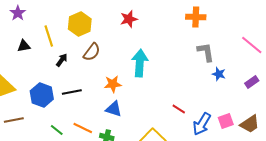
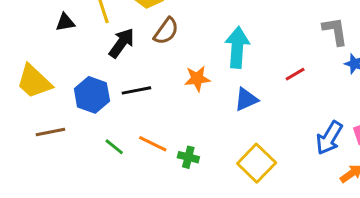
black arrow: (62, 60) -> (122, 43), size x1.5
blue triangle: (114, 109) -> (246, 99), moved, turned -42
red line: (179, 109) -> (295, 74), moved, turned -64

